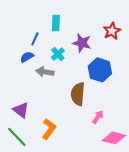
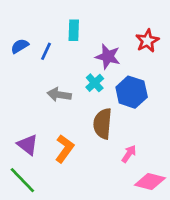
cyan cross: (58, 54) -> (95, 83), moved
blue semicircle: (27, 57) -> (20, 46), moved
orange L-shape: (49, 129) -> (64, 149), moved

